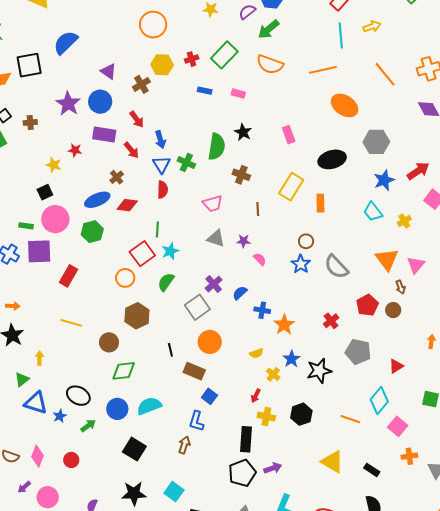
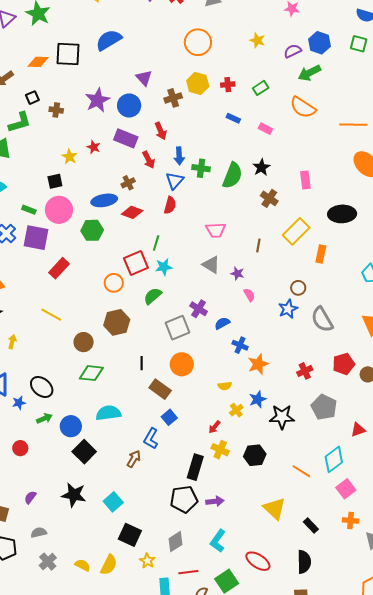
green rectangle: (224, 55) -> (261, 88), size x0.6
green cross: (186, 162) -> (201, 168), moved, turned -30
brown cross: (241, 175) -> (269, 198), moved
purple cross: (214, 284) -> (199, 309), turned -30
blue circle: (117, 409) -> (71, 426), moved

